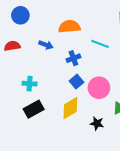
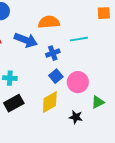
cyan line: (100, 44) -> (79, 39), turned -30
blue arrow: (46, 45) -> (26, 40), size x1.6

